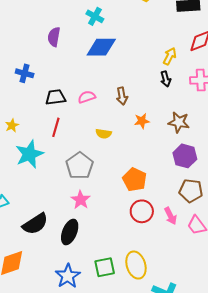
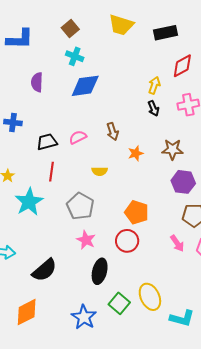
red circle: (142, 211) -> (127, 241), moved
black ellipse: (70, 232) -> (100, 271), moved
green square: (105, 267) -> (119, 303), turned -30

